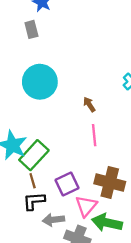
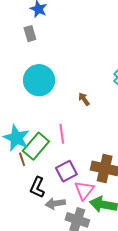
pink line: (94, 135) -> (62, 134), moved
brown line: (33, 181) -> (22, 159), moved
black L-shape: (34, 201) -> (37, 187), turned -60

